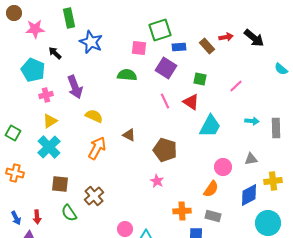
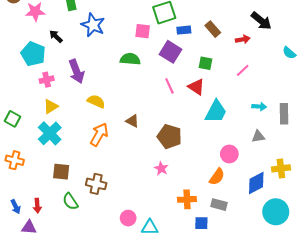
red arrow: (226, 37) -> (243, 39), moved
gray triangle: (251, 159) -> (258, 136), moved
brown cross: (94, 196) -> (96, 184), turned -36

